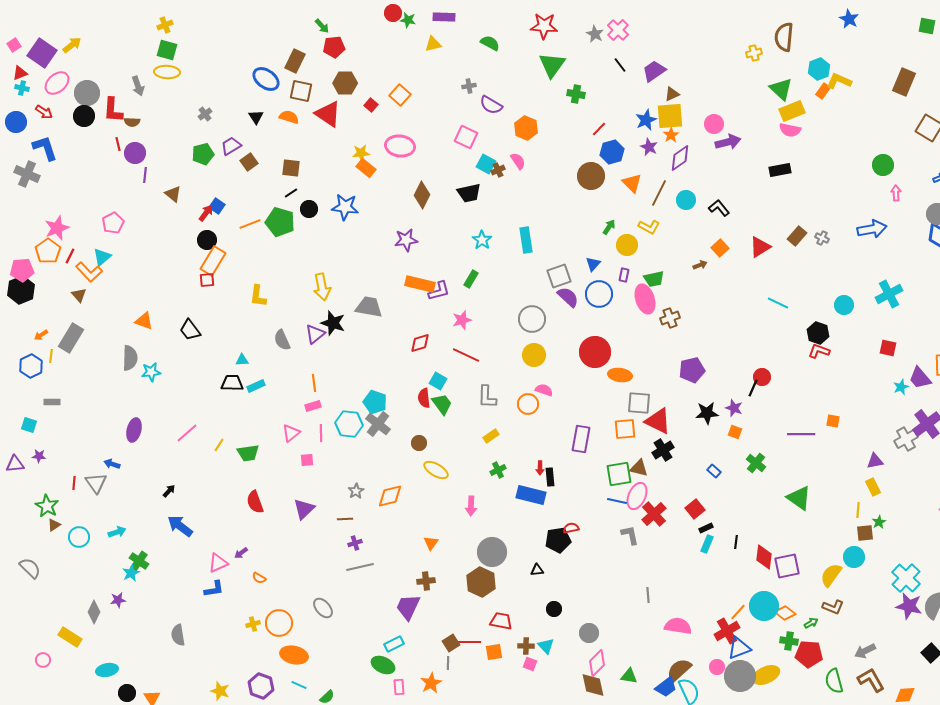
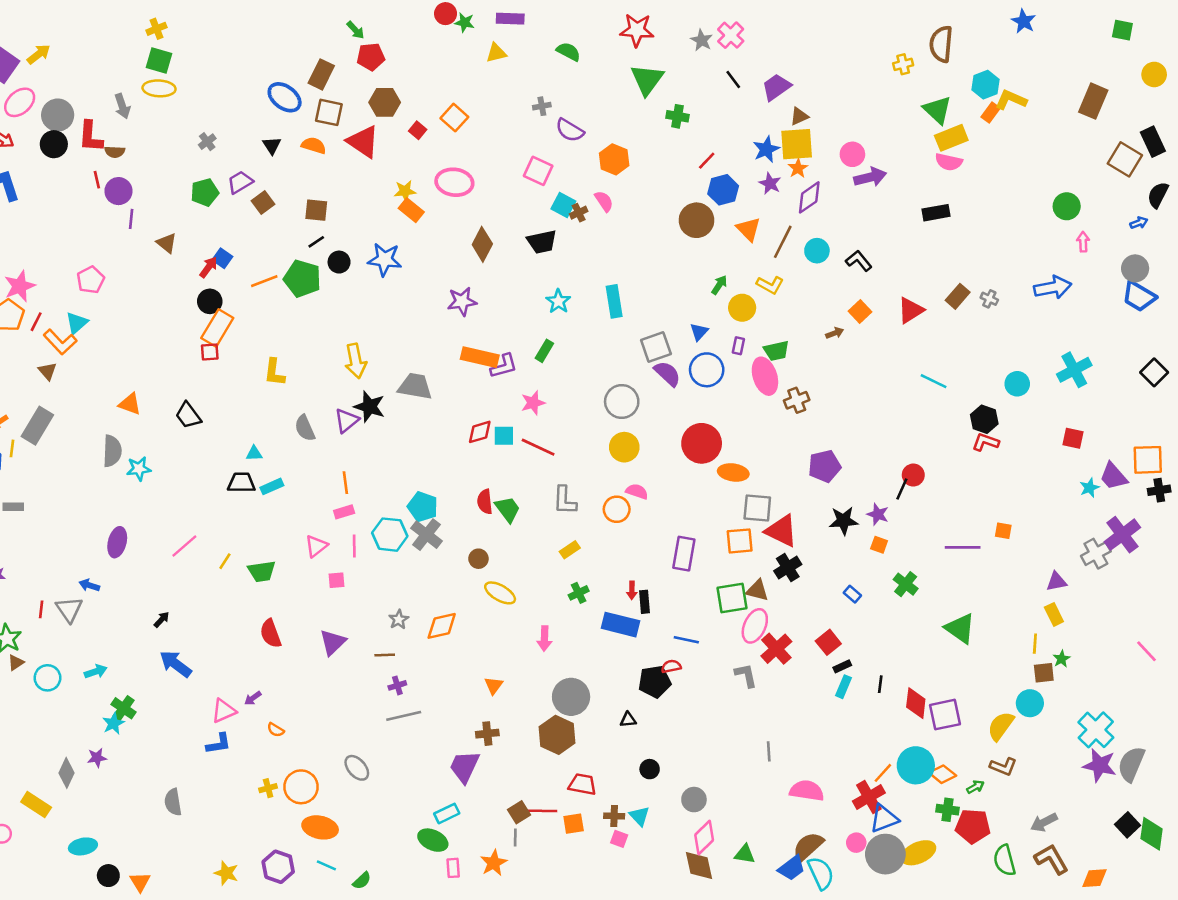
cyan square: (438, 381) -> (504, 436), moved, turned -30
blue line: (617, 501) -> (686, 640), moved

